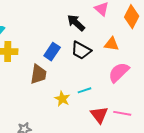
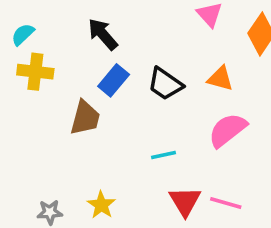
black arrow: (76, 23) -> (103, 34), moved
yellow star: (62, 99) -> (101, 205), moved

